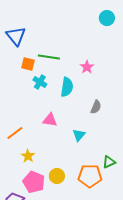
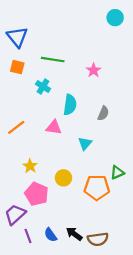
orange square: (28, 64) -> (17, 67), moved
cyan semicircle: (67, 87) -> (70, 105), moved
orange line: (15, 133) -> (16, 127), moved
yellow circle: (57, 176) -> (63, 178), moved

